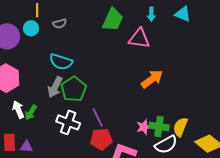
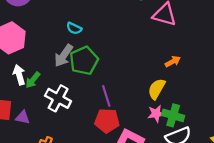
cyan semicircle: (61, 62) -> (74, 28), size x0.6
orange arrow: (152, 79) -> (173, 61), size x0.6
white cross: (68, 122) -> (58, 98), moved
yellow semicircle: (180, 127) -> (157, 89), moved

